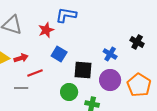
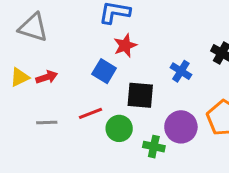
red star: (46, 30) -> (125, 46), moved
red line: (35, 73) -> (90, 113), moved
purple circle: (110, 80) -> (181, 127), moved

